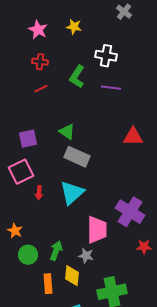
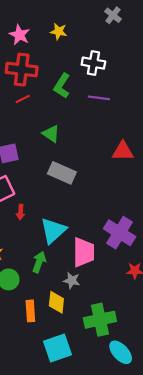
red cross: (40, 62) -> (22, 70), size x1.8
green triangle: (67, 132) -> (51, 134), moved
cyan triangle: (72, 193) -> (53, 231), moved
green arrow: (56, 251) -> (39, 262), moved

